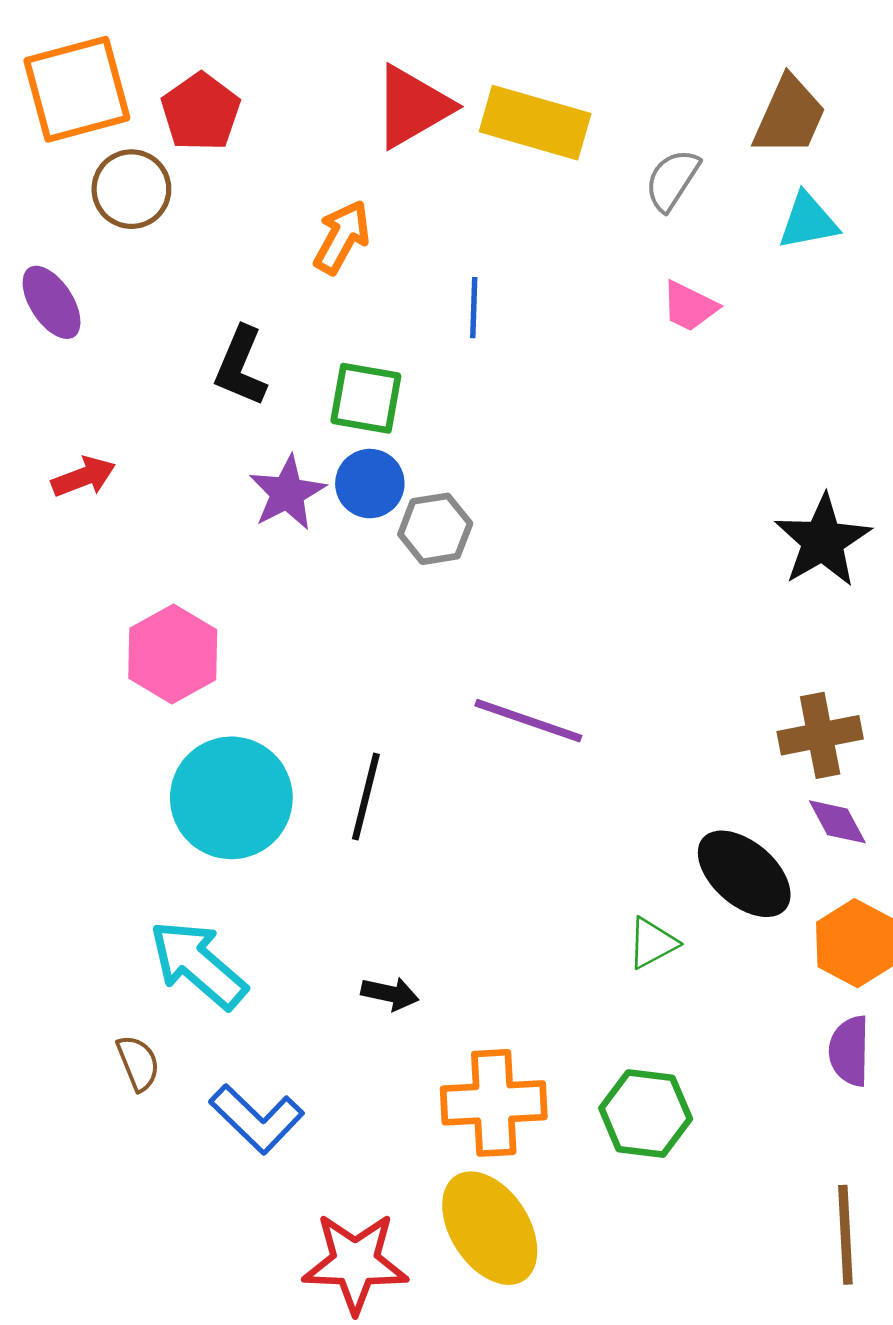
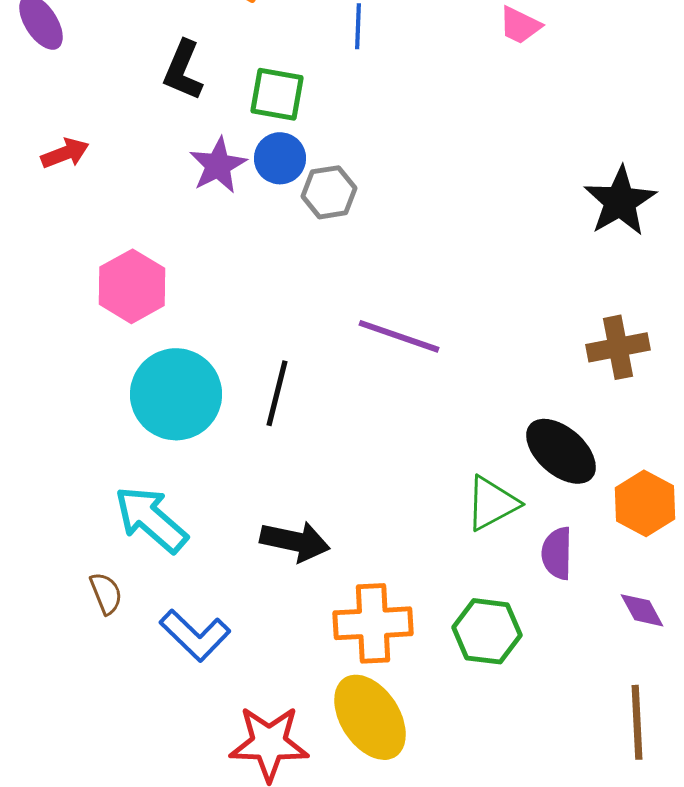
purple diamond: (837, 822) -> (642, 610), moved
green triangle: (652, 943) -> (492, 503), size x1.4
black arrow: (390, 994) -> (295, 541), size x1.6
purple semicircle: (849, 1051) -> (557, 553), moved

